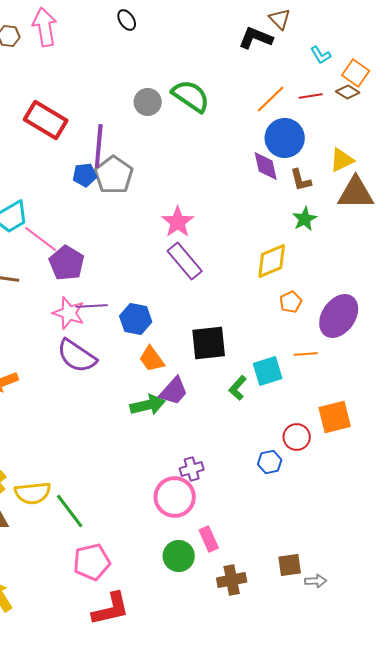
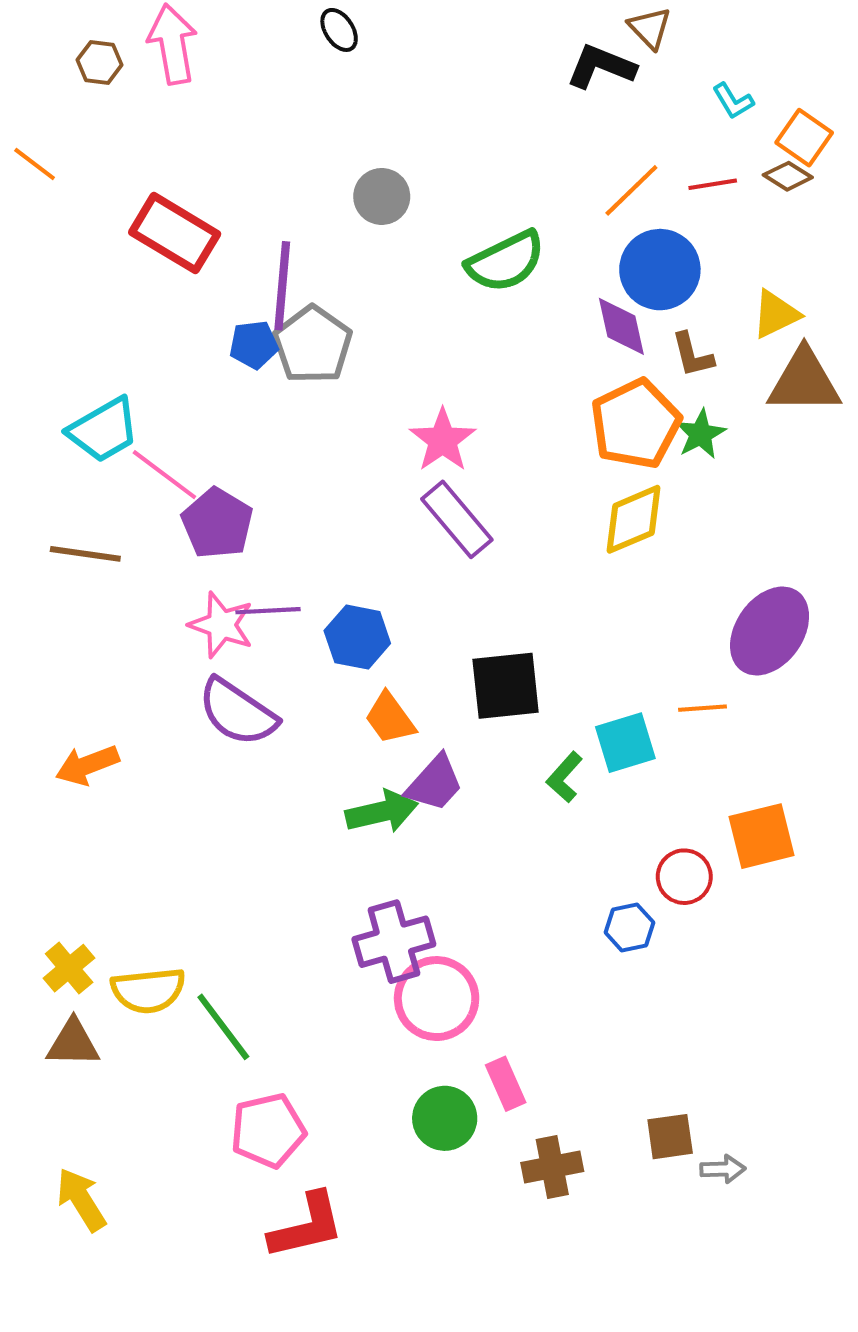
green semicircle: (191, 96) -> (506, 261), moved, turned 120
orange pentagon: (291, 302) -> (636, 424), moved, size x2.0
purple cross: (192, 469) -> (394, 942), moved, size x1.6

